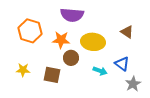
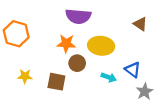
orange hexagon: (30, 31) -> (16, 34), moved
brown triangle: (127, 32) -> (140, 24), moved

